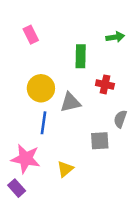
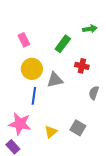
pink rectangle: (31, 35) -> (24, 40), moved
green rectangle: (81, 56) -> (63, 44), turned 36
gray square: (100, 141) -> (78, 128), moved, turned 35

